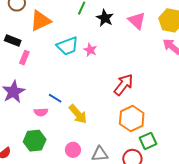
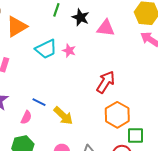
pink triangle: (137, 21) -> (106, 28), moved, turned -30
pink semicircle: (41, 112) -> (26, 117), turned -56
green square: (148, 141) -> (136, 135), turned 30

